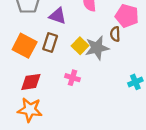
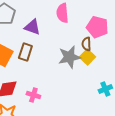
yellow square: (80, 46) -> (87, 57), moved
pink cross: (72, 78) -> (33, 95), moved

